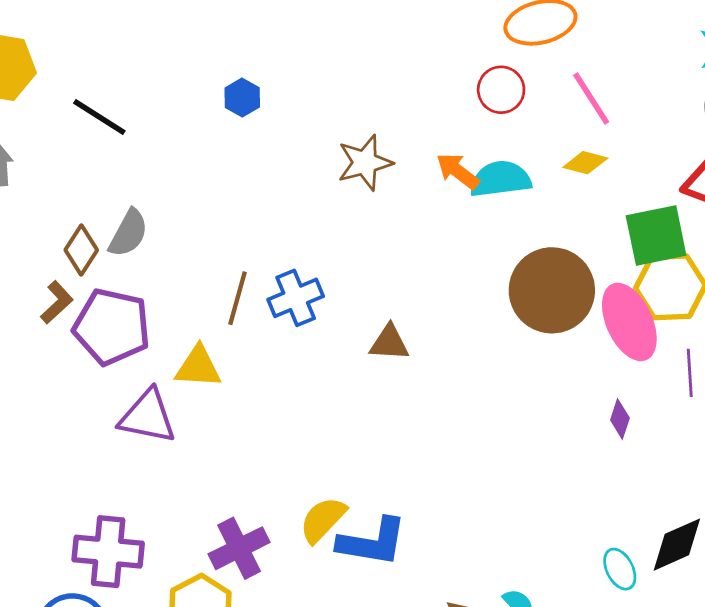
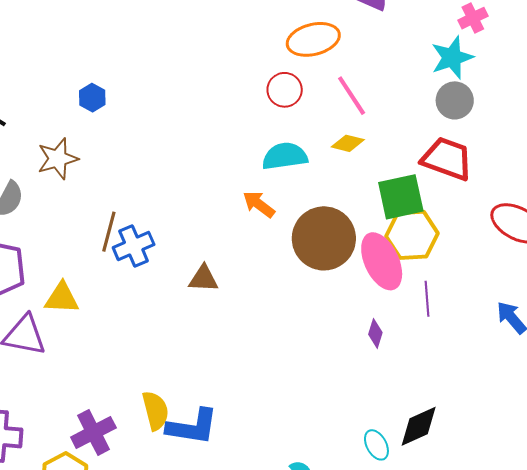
brown star: (365, 163) -> (58, 159), moved
orange arrow: (458, 171) -> (259, 204), moved
brown line: (238, 298) -> (109, 232), moved
yellow semicircle: (323, 520) -> (155, 411), turned 123

